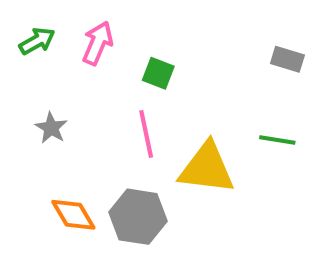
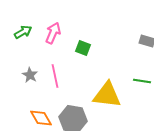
pink line: (146, 134) -> (55, 76), moved

